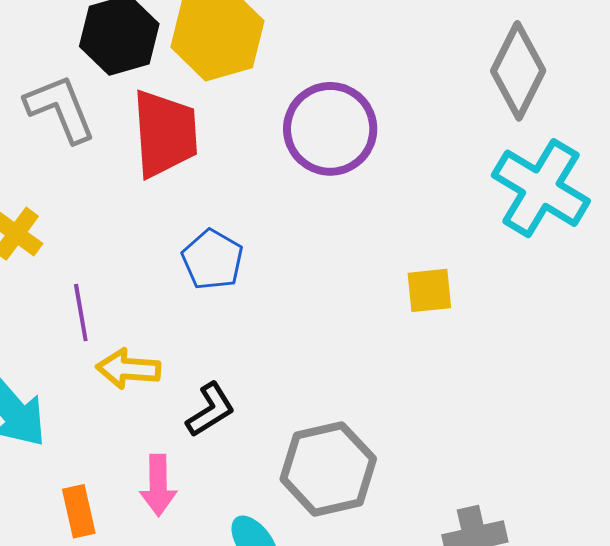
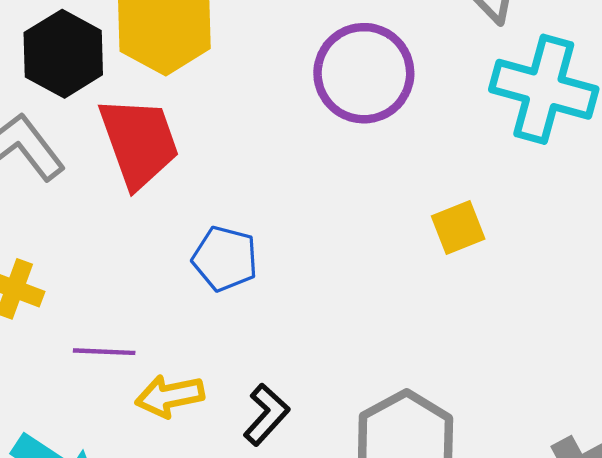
purple circle: (330, 129) -> (364, 73), moved
purple line: (81, 313) -> (104, 352), turned -62

